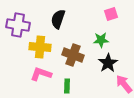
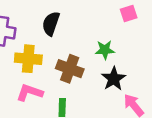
pink square: (111, 14) -> (129, 14), moved

